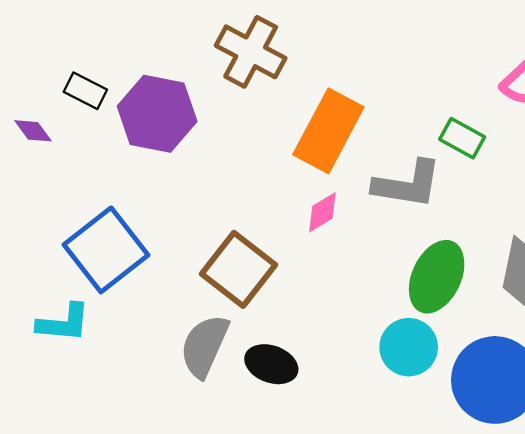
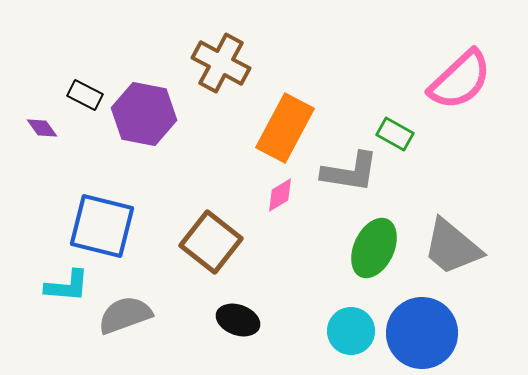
blue square: (106, 250) -> (102, 226), turned -38
gray semicircle: (204, 346) -> (125, 315), moved, turned 46
cyan circle: (409, 347) -> (351, 331), moved

